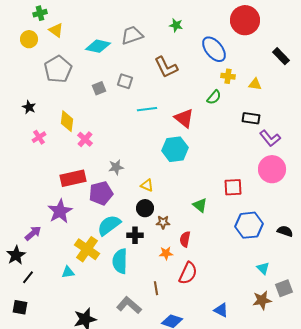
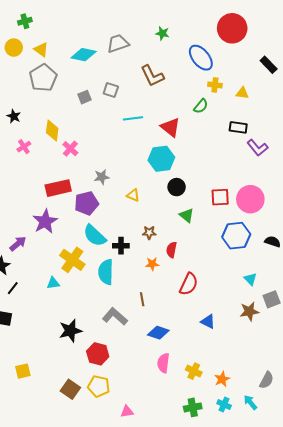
yellow triangle: (56, 30) -> (41, 50), moved
pink circle: (272, 169) -> (250, 199), moved
black circle: (145, 208) -> (177, 187), moved
cyan semicircle: (109, 225) -> (95, 236), turned -100
red semicircle: (188, 273) -> (189, 284), moved

